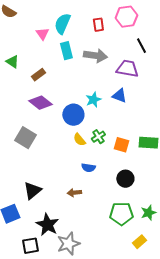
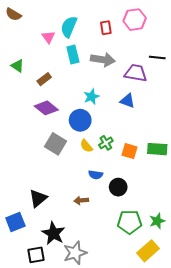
black line: (141, 46) -> (157, 58), moved, turned -56
cyan star: (93, 100) -> (91, 97), moved
gray square: (25, 138) -> (55, 144), moved
black circle: (125, 179) -> (118, 187), moved
yellow rectangle: (139, 242) -> (148, 251), size x1.5

